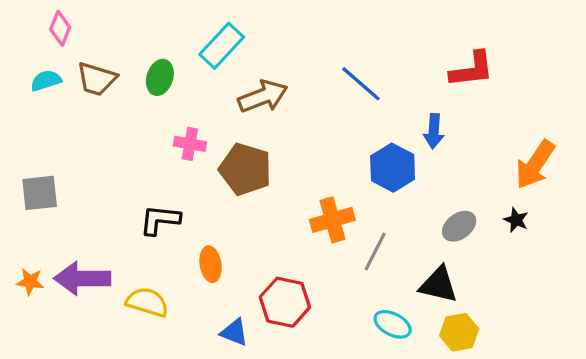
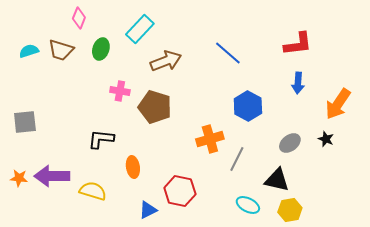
pink diamond: (60, 28) -> (79, 18), moved
blue arrow: (434, 131) -> (298, 83), moved
blue triangle: (234, 332) -> (148, 210), turned -48

